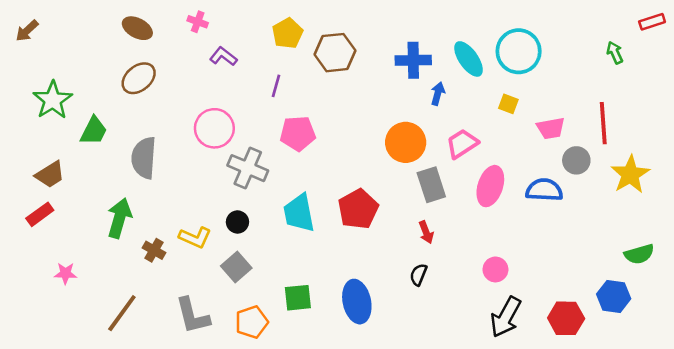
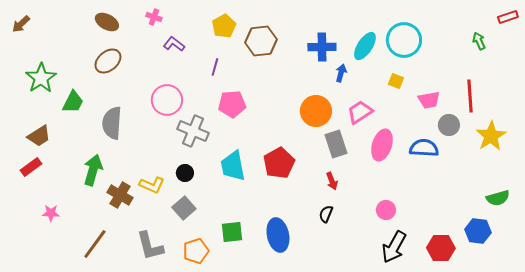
cyan ellipse: (469, 59) -> (365, 46), turned 68
brown cross: (154, 250) -> (120, 195), size x1.4

